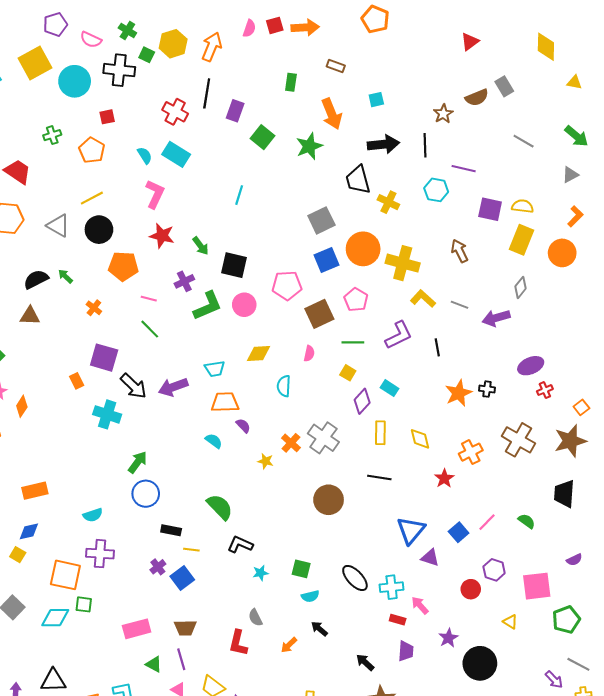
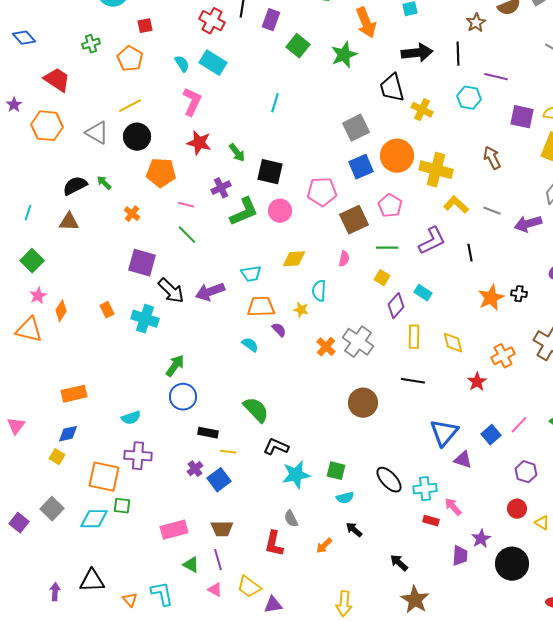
orange rectangle: (77, 381) -> (107, 310), moved
yellow star: (266, 461) -> (301, 310), moved
cyan star: (260, 573) -> (296, 475), size x1.8
red circle: (471, 589) -> (517, 509), moved
purple trapezoid: (406, 651) -> (460, 556), moved

